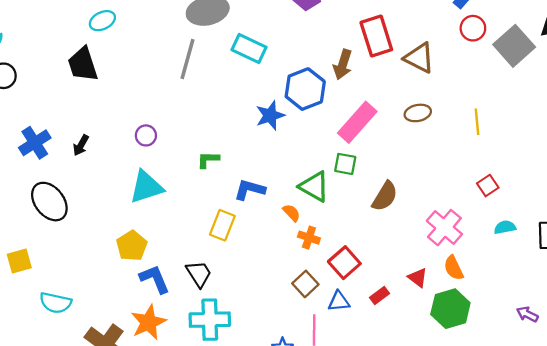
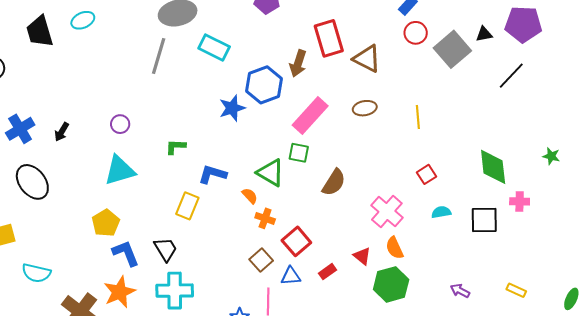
black trapezoid: (83, 64) -> (40, 31), moved

